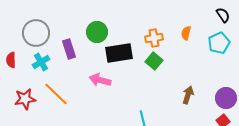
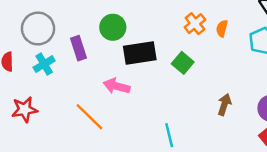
orange cross: (154, 38) -> (195, 24), moved, turned -30
orange line: (56, 94) -> (89, 117), moved

